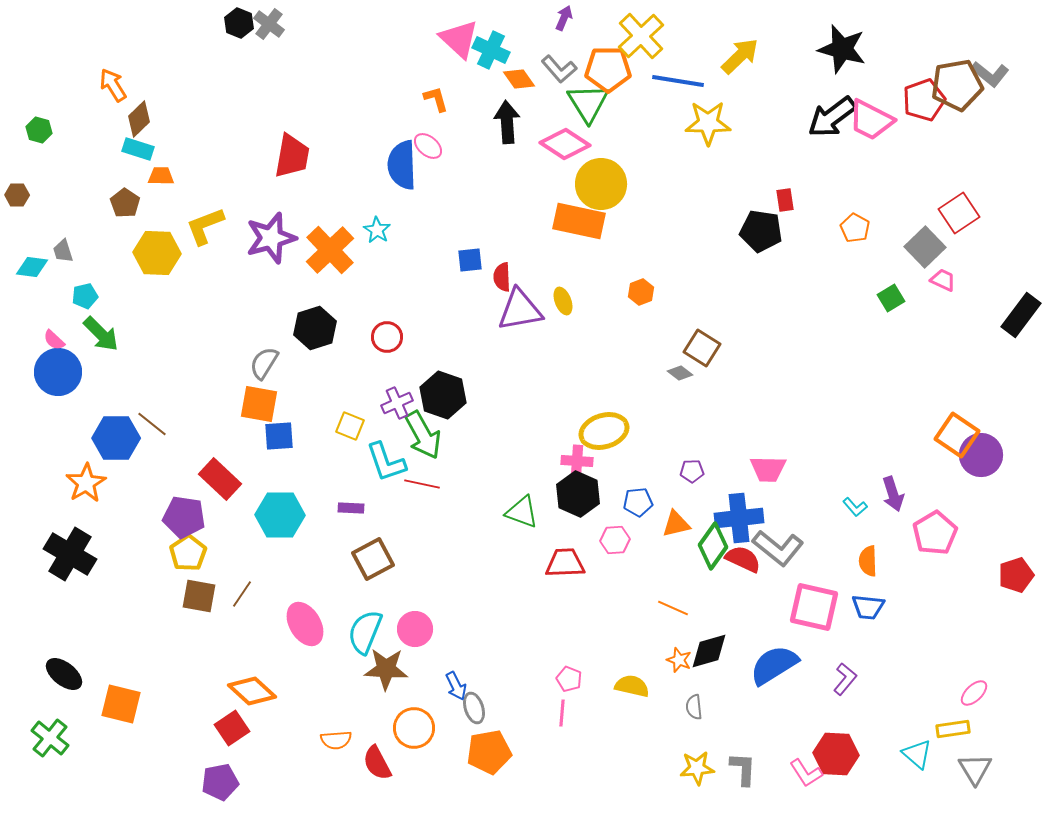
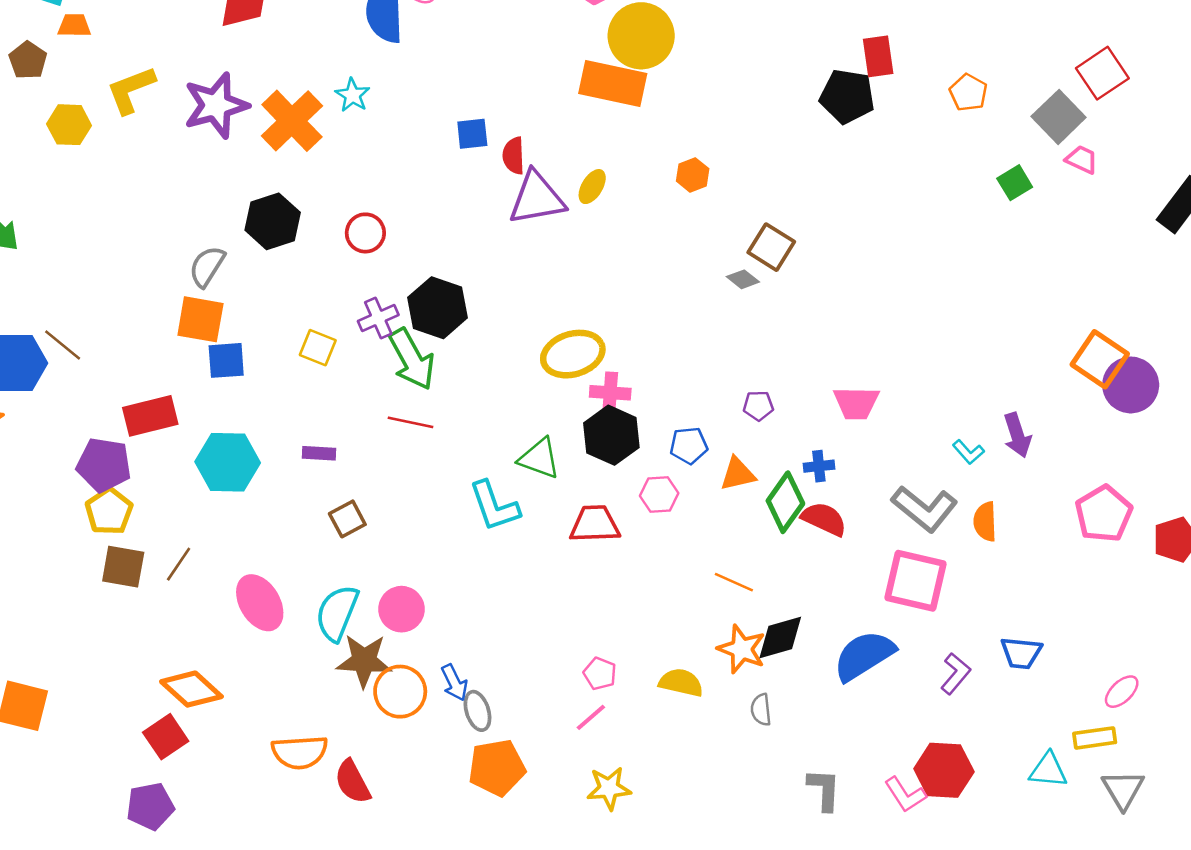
red rectangle: (785, 200) -> (878, 56), size x1.4
yellow hexagon: (157, 253) -> (69, 125), size x0.7
yellow ellipse: (563, 301) -> (592, 187), turned 52
yellow ellipse: (604, 431) -> (573, 354), moved
cyan L-shape: (386, 462) -> (494, 506), moved
red rectangle: (220, 479) -> (150, 416), turned -57
blue cross: (739, 518) -> (819, 466), size x0.5
pink pentagon: (935, 533) -> (1104, 514), moved
gray L-shape: (778, 548) -> (925, 509), moved
brown square: (373, 559) -> (347, 519), size x0.7
blue trapezoid: (868, 607) -> (1021, 653), moved
orange star: (679, 660) -> (742, 649), size x1.5
pink line: (562, 713) -> (591, 717), turned 44
orange circle: (414, 728) -> (400, 692), moved
orange semicircle: (336, 740) -> (300, 752), size x1.4
cyan triangle: (917, 754) -> (1048, 770), turned -36
yellow star: (697, 768) -> (609, 788), moved

